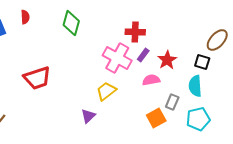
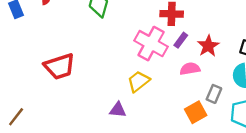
purple triangle: (88, 116) -> (118, 110), turned 49

